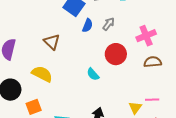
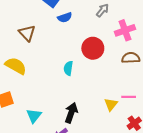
gray arrow: (109, 24) -> (102, 10), moved
blue semicircle: (88, 25) -> (65, 17), turned 48
cyan semicircle: (93, 74) -> (68, 68), turned 48

